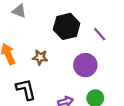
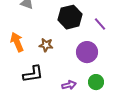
black L-shape: (26, 89) -> (33, 74), turned 95

